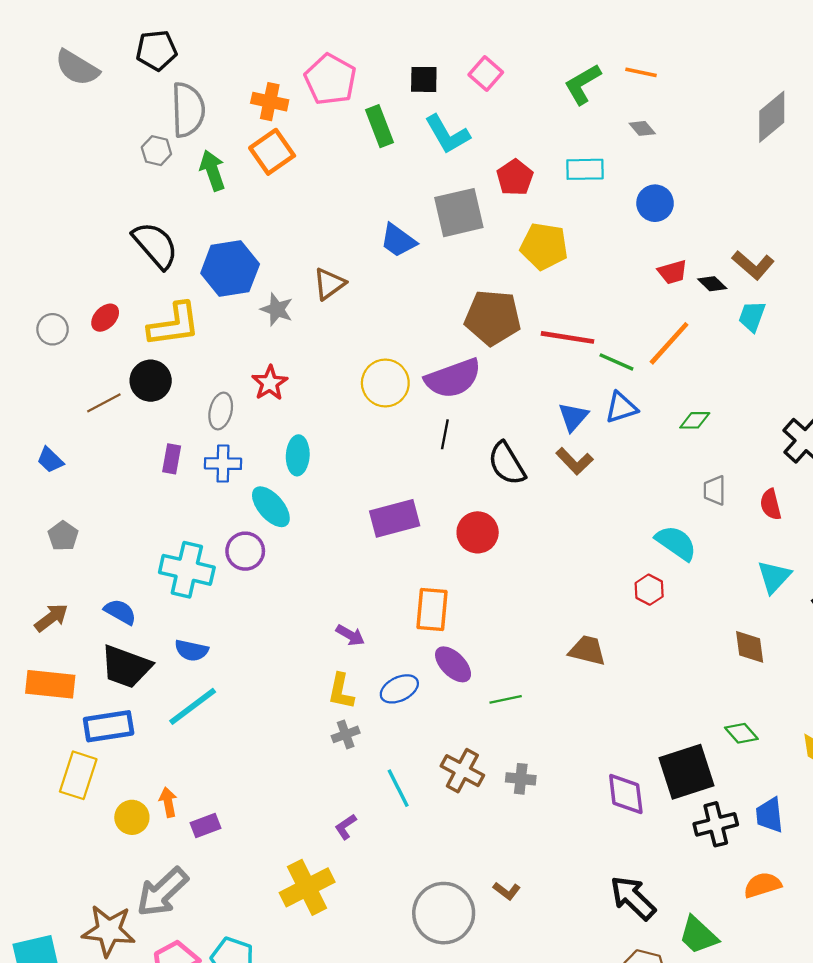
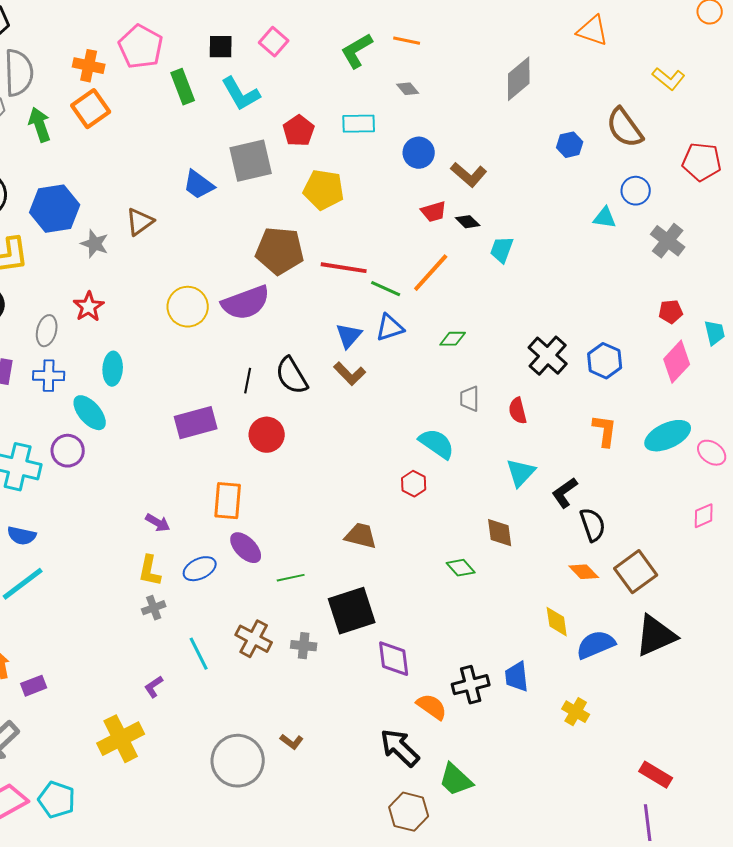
brown L-shape: (753, 265) -> (469, 175), moved
black line: (445, 434) -> (248, 381), moved
green diamond: (741, 733) -> (461, 568), moved
black square: (687, 772) -> (352, 611), moved
orange semicircle: (762, 885) -> (432, 707), moved, turned 52

